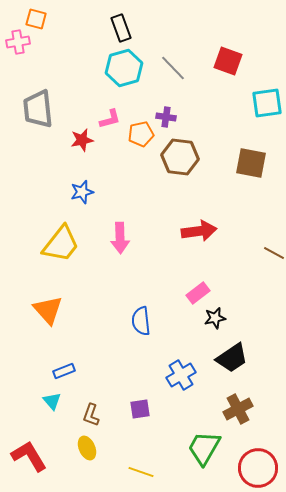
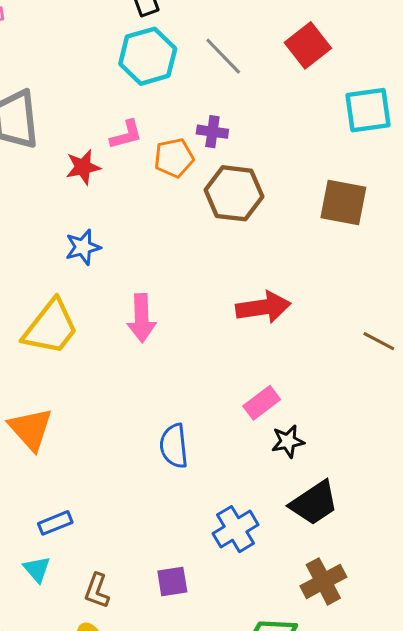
red square: (228, 61) -> (308, 45), turned 32

